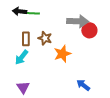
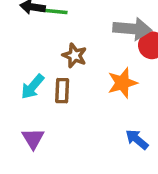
brown rectangle: (26, 39) -> (62, 91), moved
orange star: (62, 54) -> (122, 83), moved

